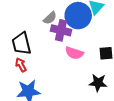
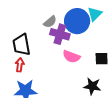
red arrow: (21, 65) -> (20, 65), turned 32

